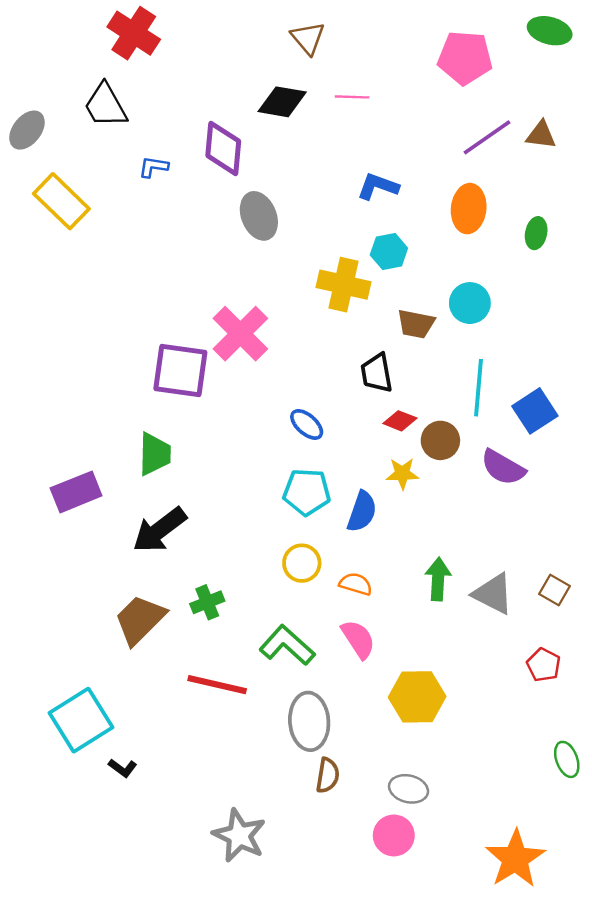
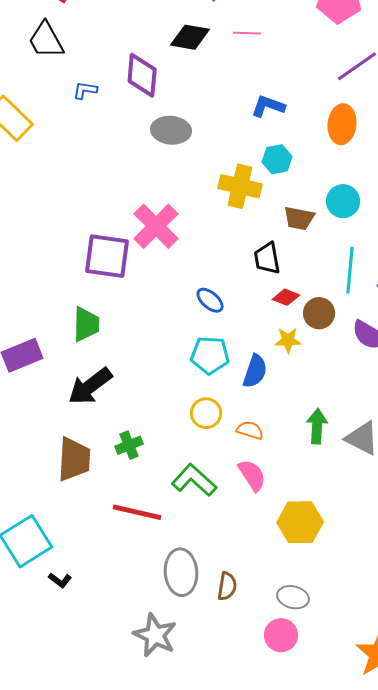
gray ellipse: (259, 216) -> (171, 130), turned -63
brown trapezoid: (140, 620) -> (74, 459), turned 138
gray ellipse: (309, 721) -> (181, 572), moved

